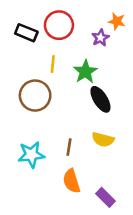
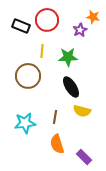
green star: (85, 72) -> (68, 57), turned 30
black ellipse: (100, 99) -> (71, 87), moved

